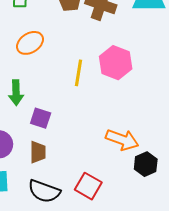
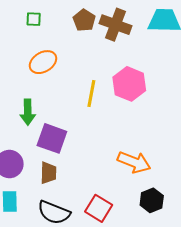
purple square: (41, 118) -> (52, 138), size x1.4
black hexagon: (146, 164) -> (152, 200), moved

